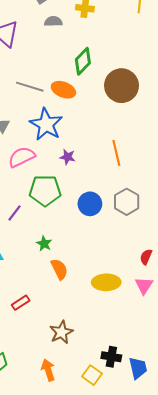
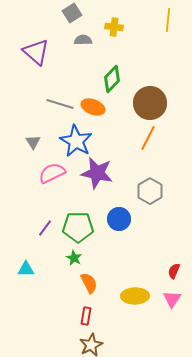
orange line: (116, 153) -> (148, 138), moved, turned 40
purple star: (68, 157) -> (97, 173), size x2.0
green pentagon: (45, 191) -> (78, 227), moved
gray hexagon: (127, 202) -> (150, 191), moved
red rectangle: (21, 303) -> (86, 316), moved, turned -48

